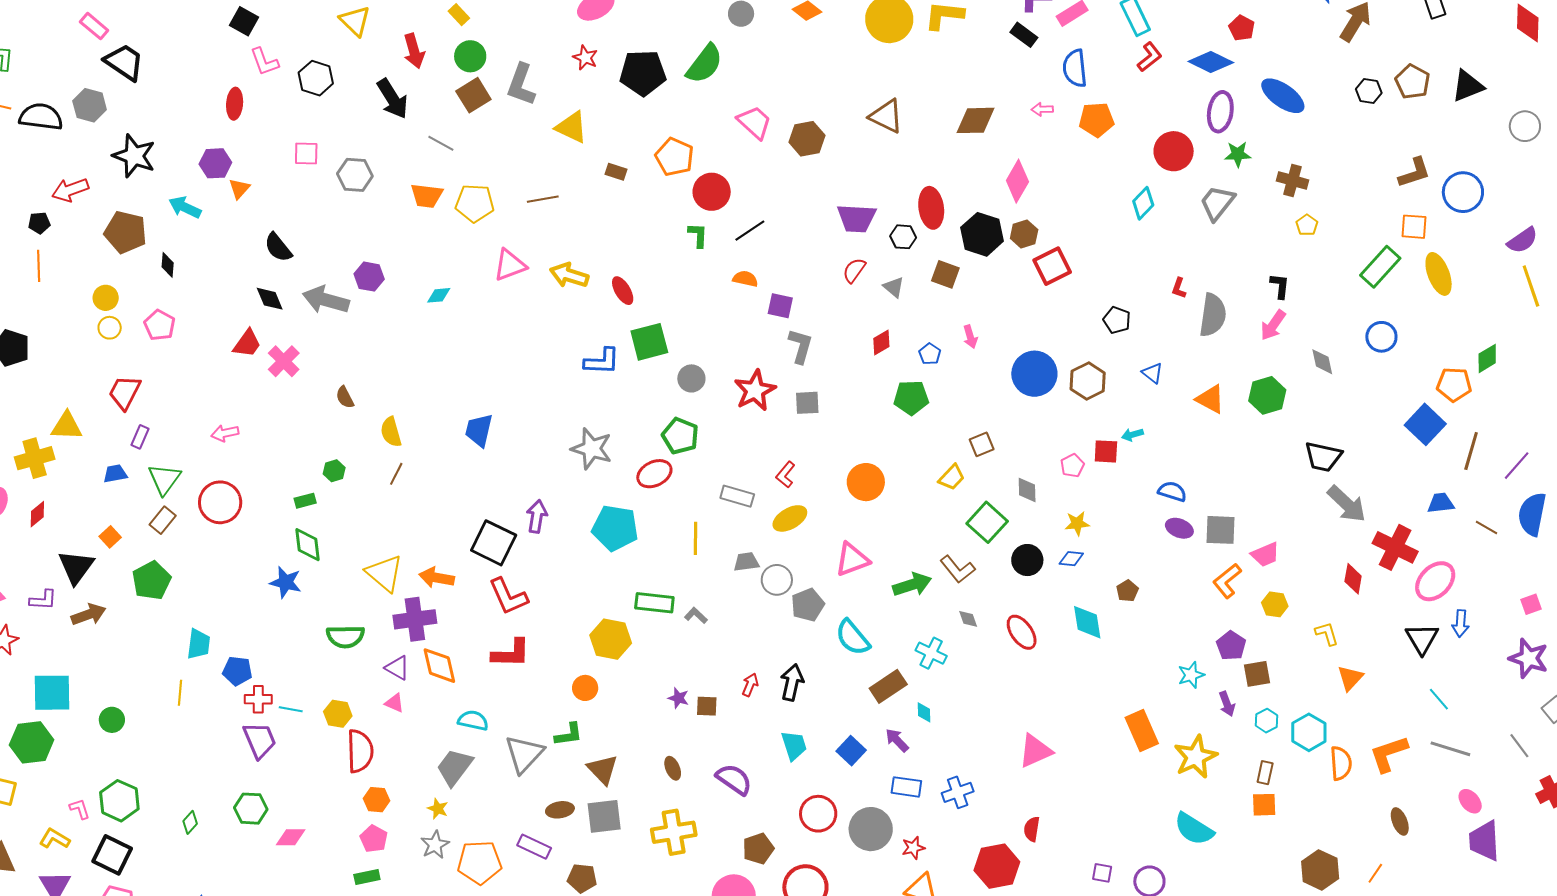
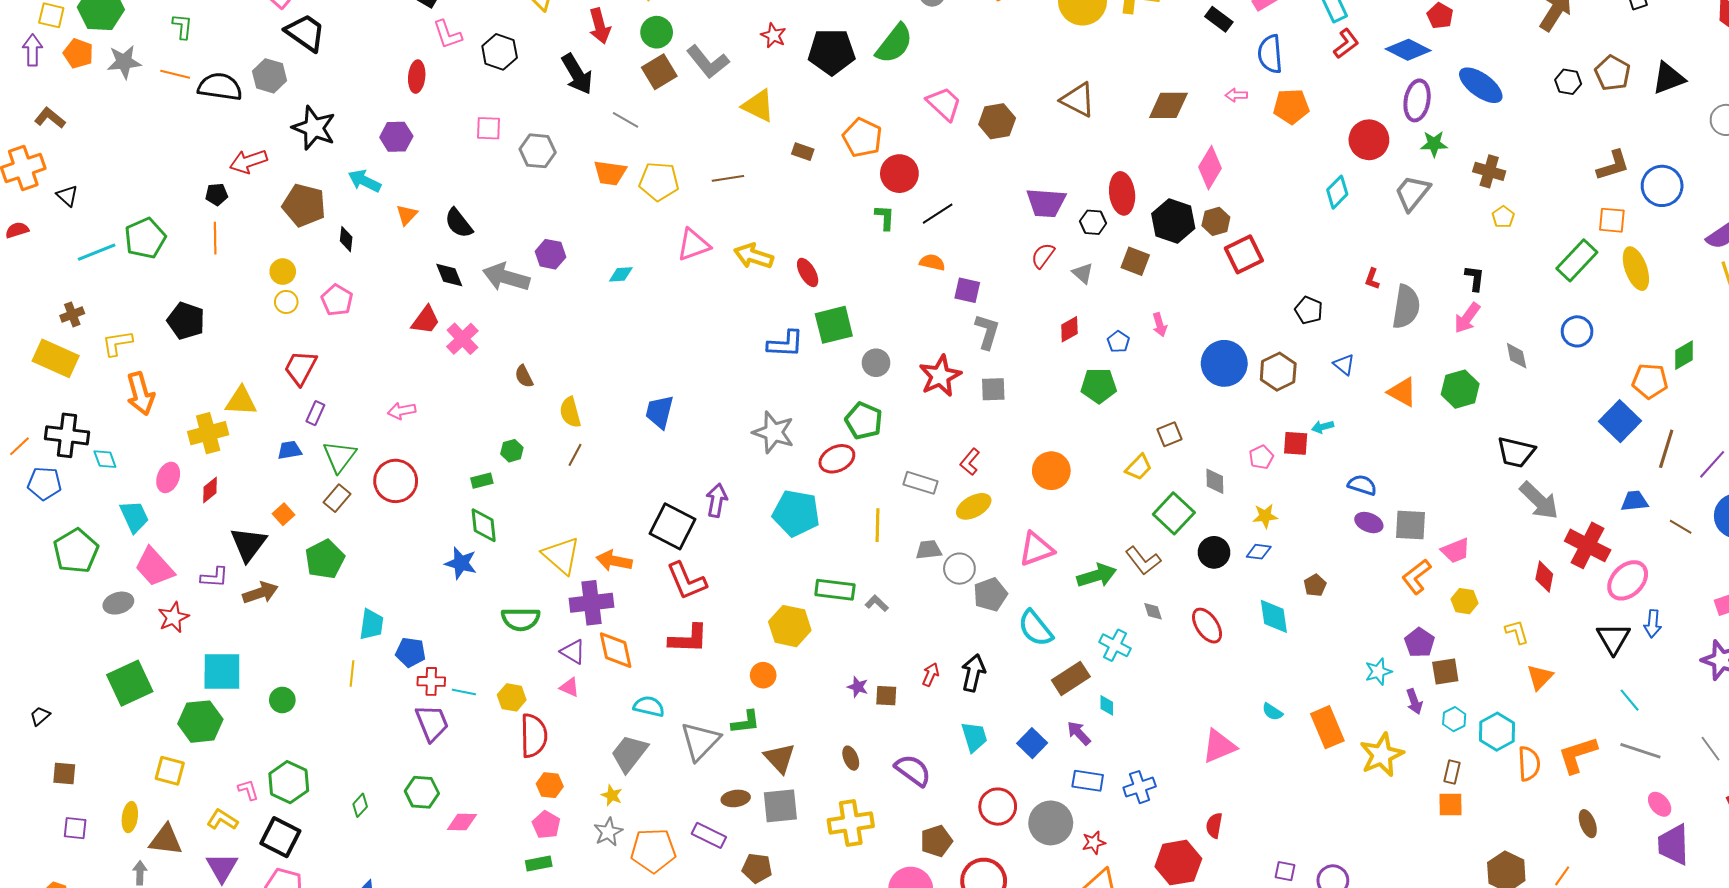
gray L-shape: (521, 85) -> (708, 62), turned -60
orange triangle: (239, 189) -> (407, 215), moved
cyan semicircle: (1194, 829) -> (1272, 712), moved, size x0.5

